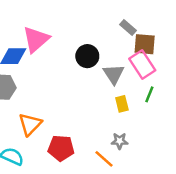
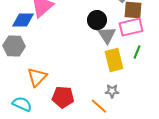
black circle: (87, 56) -> (97, 20), moved
pink rectangle: (142, 64) -> (131, 27), turned -70
yellow rectangle: (122, 104) -> (114, 60), size x1.6

